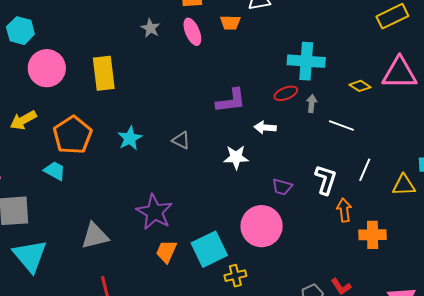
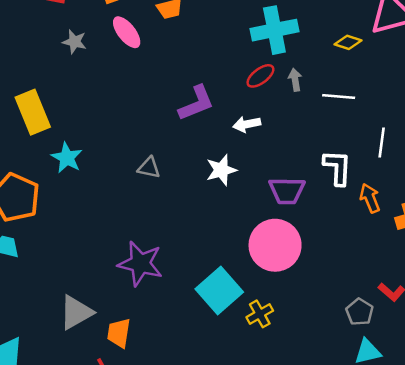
cyan star: (130, 138) -> (67, 158), moved
purple trapezoid: (282, 187) -> (287, 191), size x1.4
orange trapezoid: (166, 251) -> (119, 333), moved

